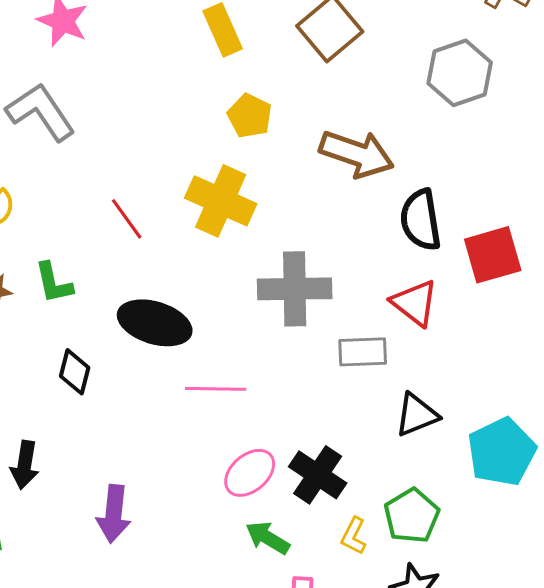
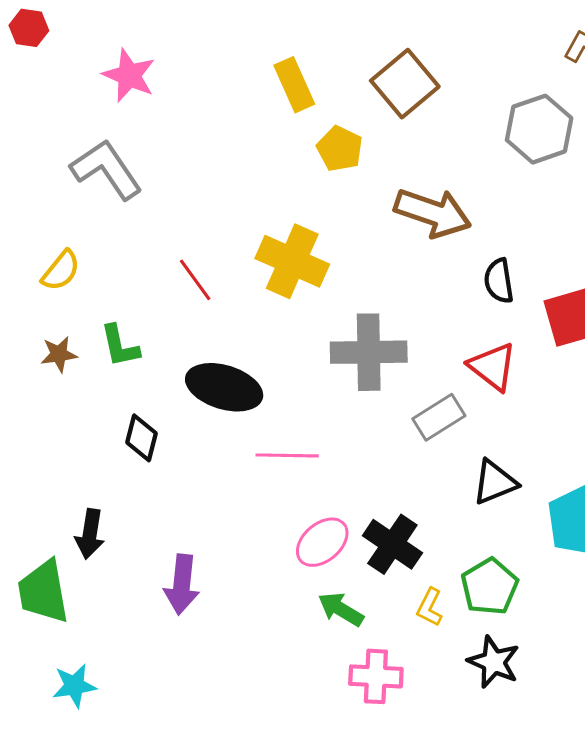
yellow pentagon: (250, 116) -> (340, 149), moved
black semicircle: (421, 220) -> (499, 281), size x0.7
gray rectangle: (363, 352) -> (439, 417), turned -30

